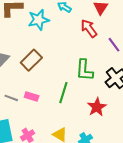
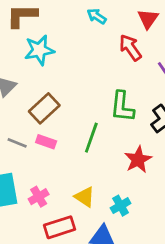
cyan star: (39, 20) -> (39, 50), moved
brown rectangle: (31, 60) -> (44, 108), moved

